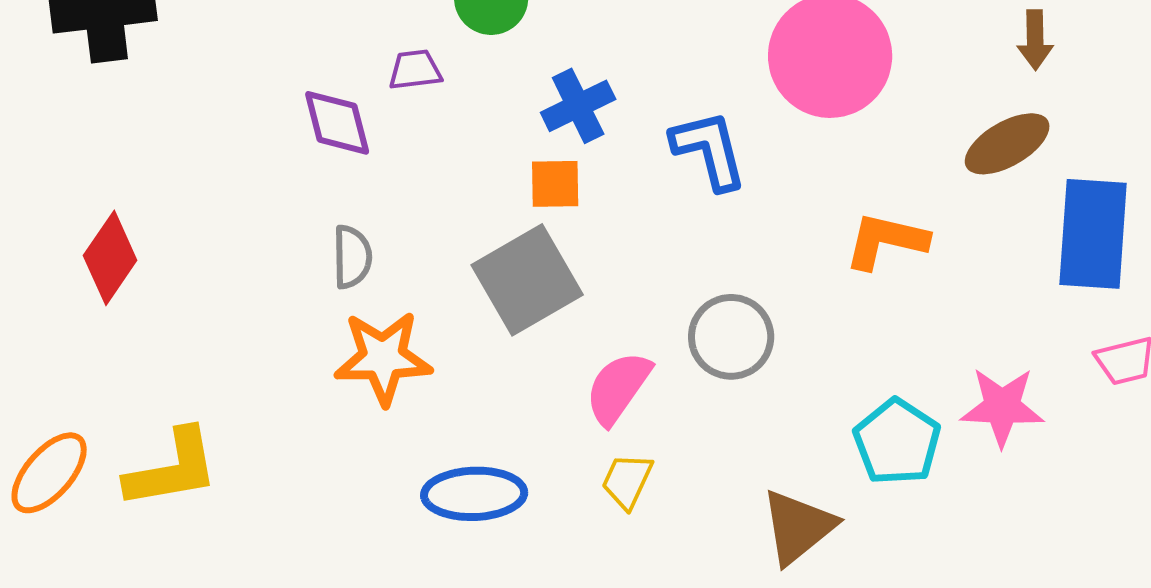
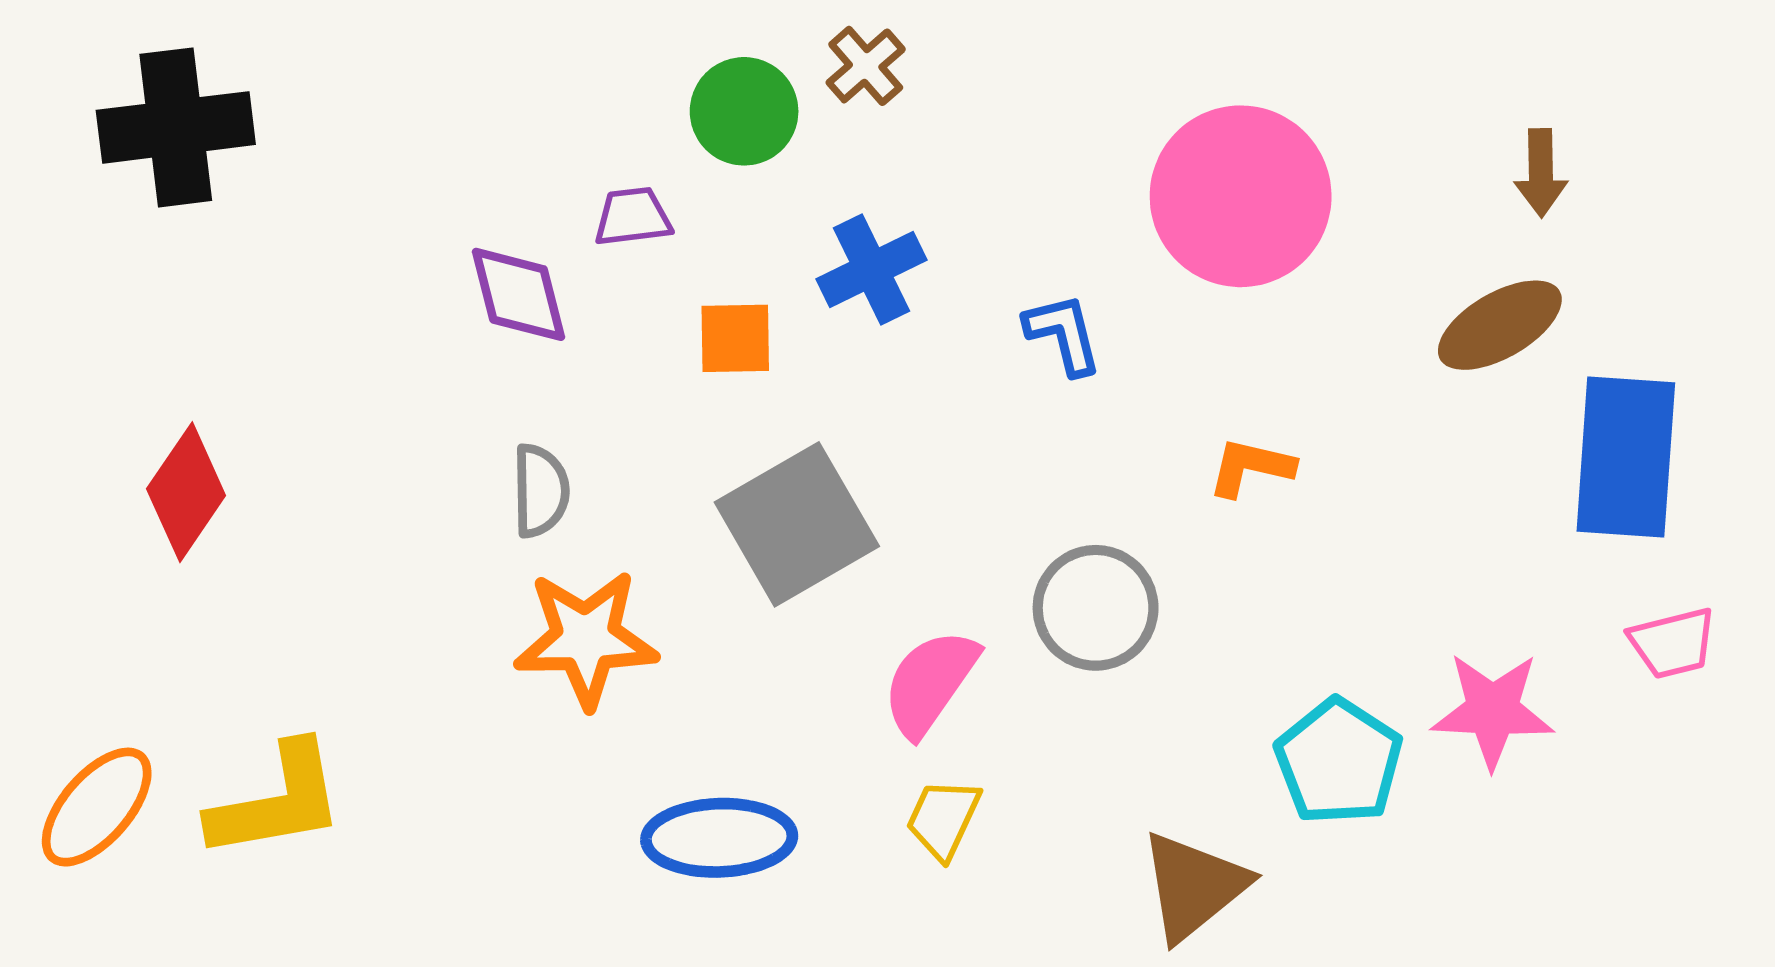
blue L-shape: (709, 150) -> (1063, 334), size x0.7
orange square: (555, 184) -> (735, 338), moved
orange L-shape: (886, 241) -> (1251, 467), moved, size x0.7

